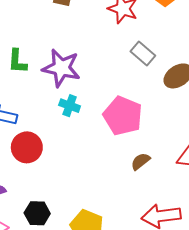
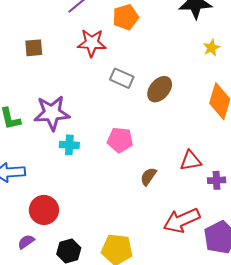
pink pentagon: (123, 116) -> (120, 140), size x0.7
red circle: (27, 147) -> (44, 210), moved

